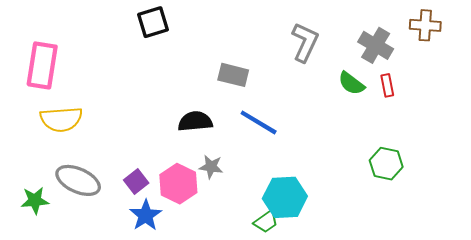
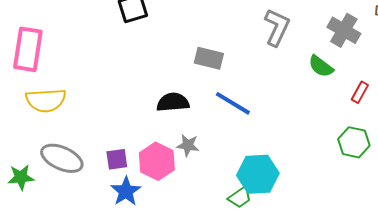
red rectangle: (387, 85) -> (360, 92), moved, turned 40
purple square: (136, 181) -> (117, 159), turned 30

